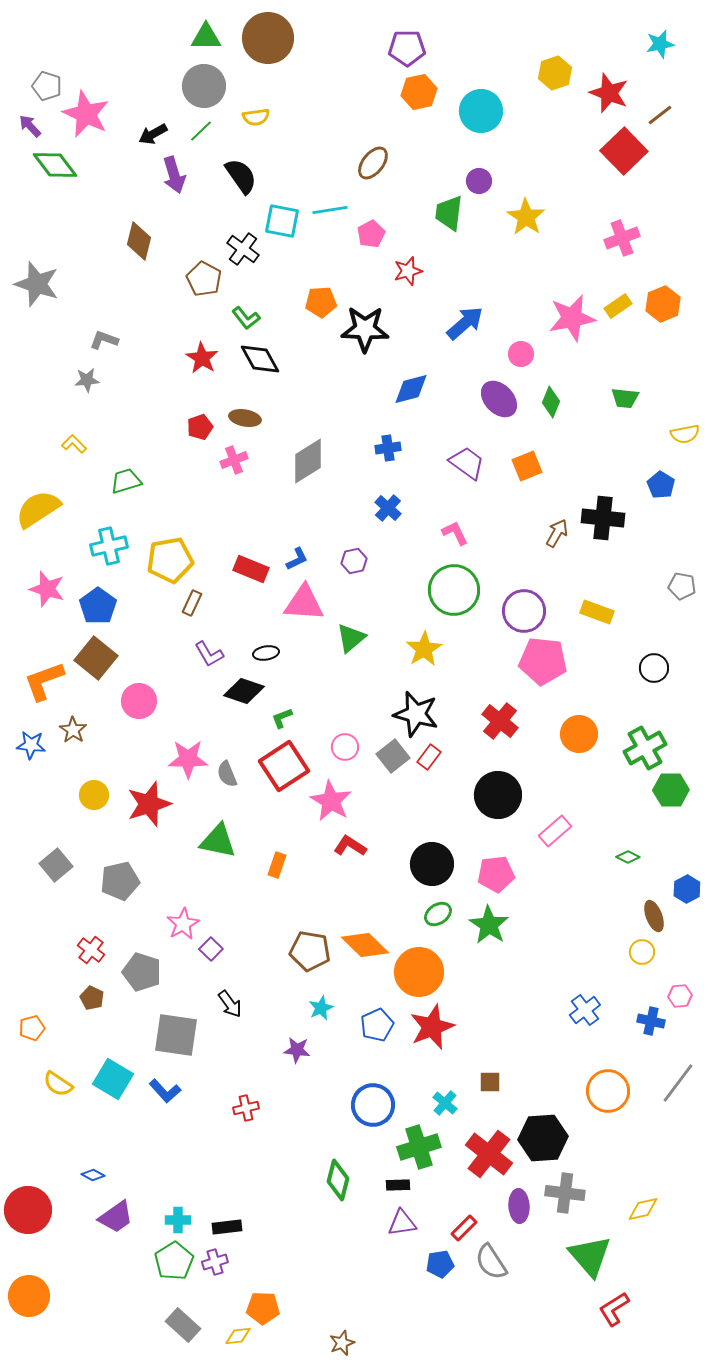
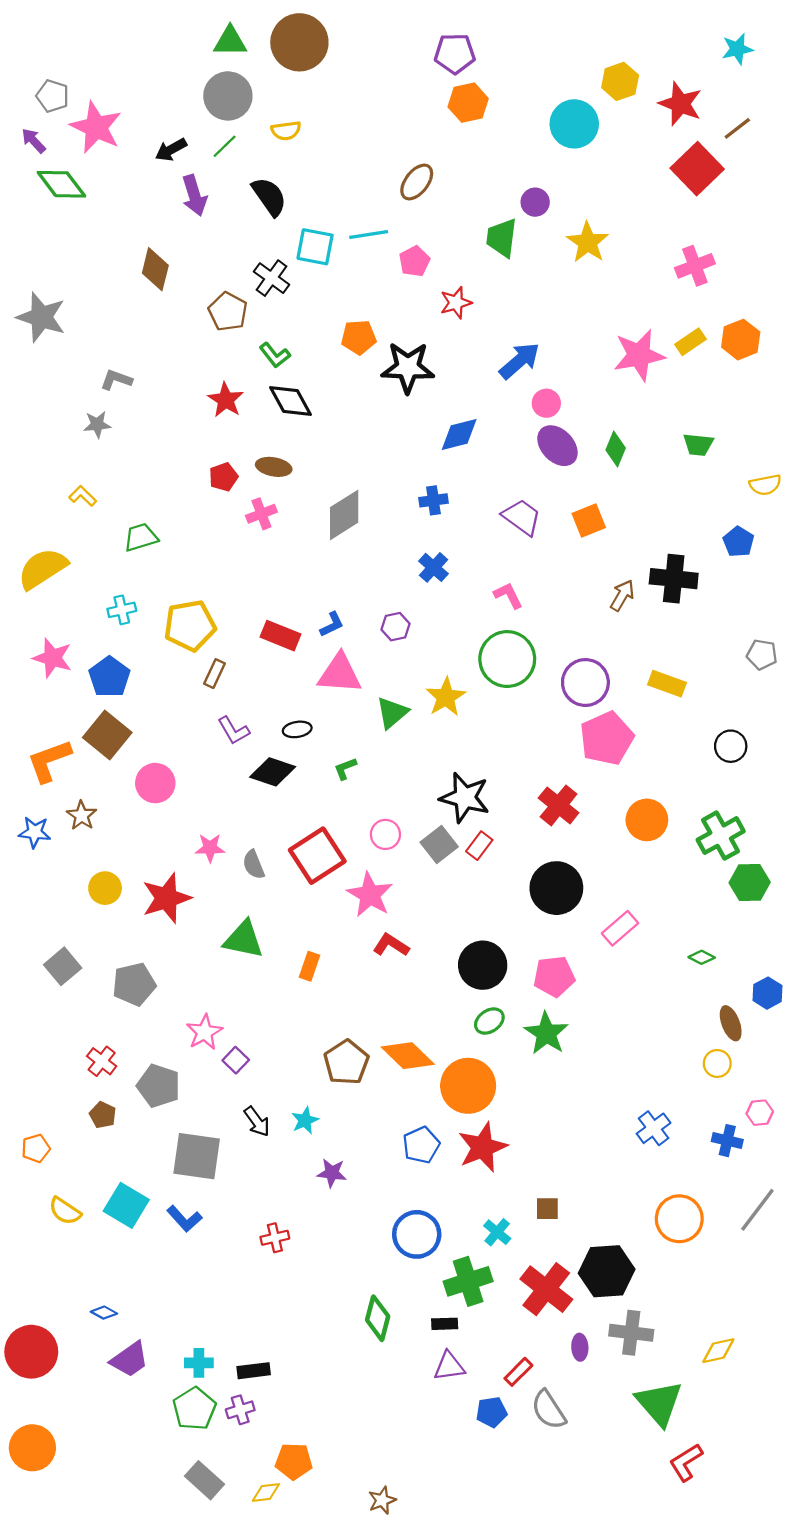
cyan circle: (481, 111) -> (574, 124), moved
pink circle: (521, 354) -> (546, 403), moved
cyan cross: (109, 546) -> (122, 610), size x0.7
yellow star: (424, 649) -> (446, 697), moved
pink pentagon: (543, 661) -> (607, 738), turned -30
green L-shape: (282, 718) -> (345, 769), moved
pink star: (188, 759) -> (210, 848), size x0.7
brown pentagon: (310, 951) -> (346, 1062), turned 30
cyan star: (321, 1008) -> (305, 1120), moved
purple ellipse: (519, 1206) -> (580, 1347), size x0.7

